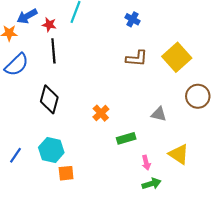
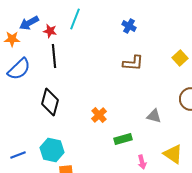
yellow square: (177, 57) -> (180, 58), moved, size x0.6
blue line: (16, 155) -> (18, 155), turned 35

